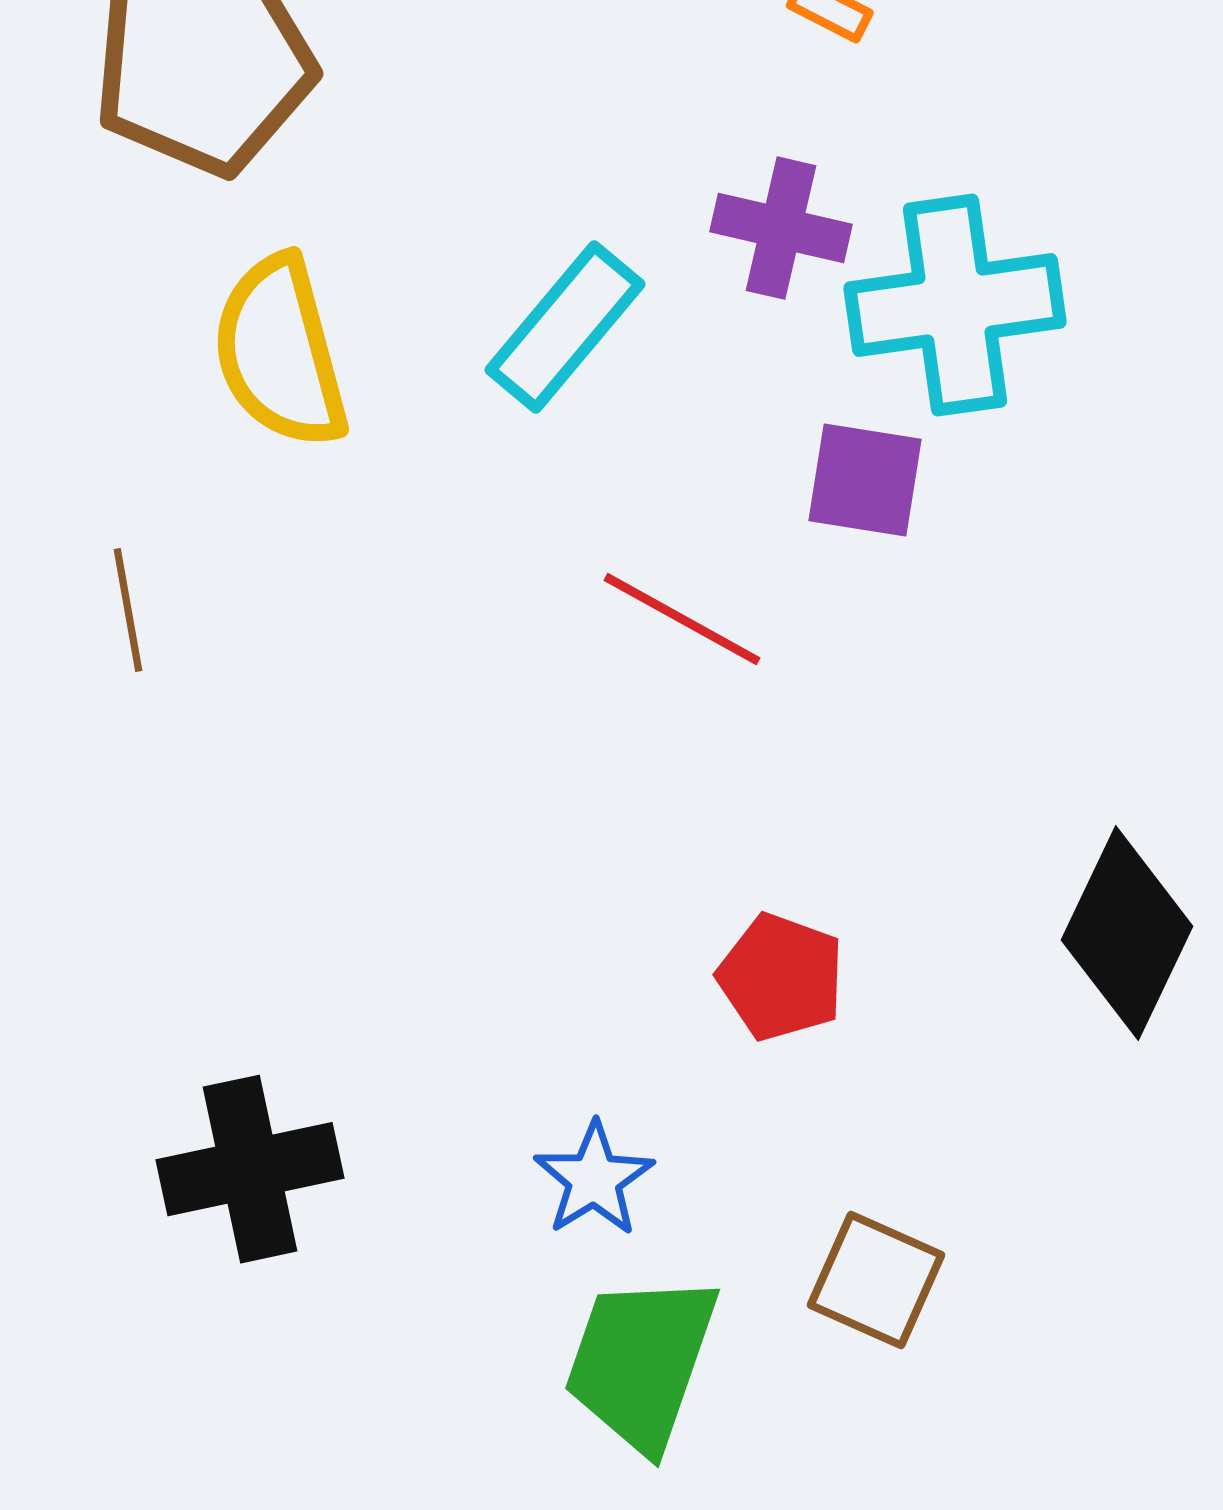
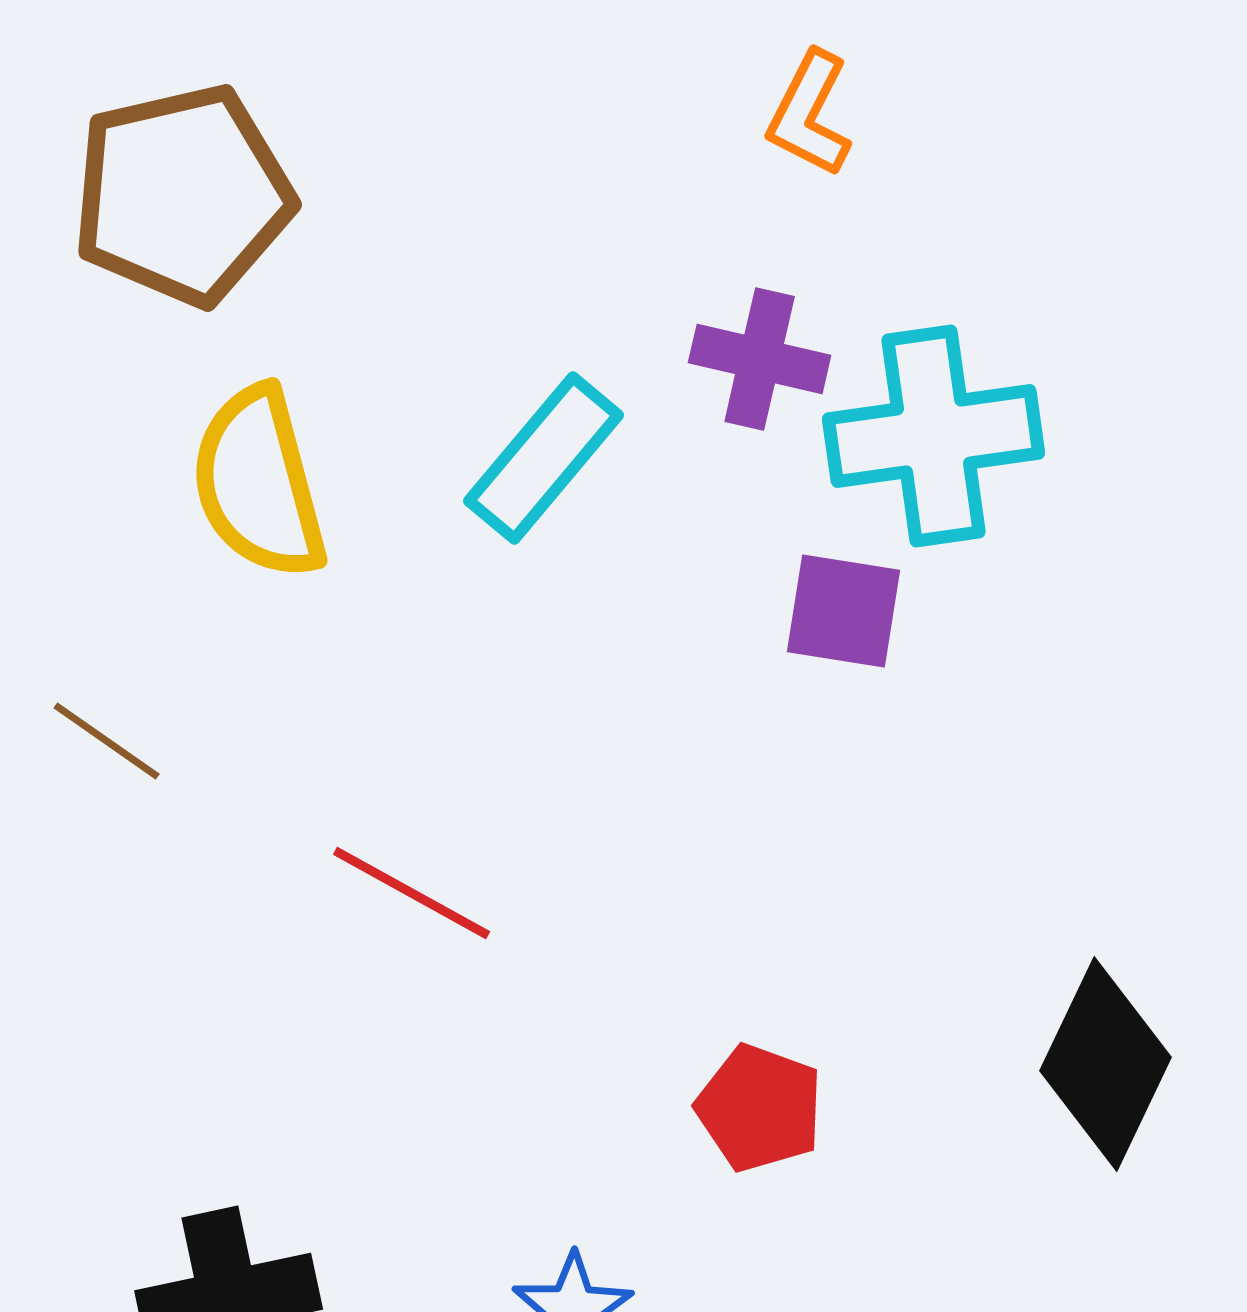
brown line: (128, 610) -> (107, 741), turned -45
red line: (682, 619) -> (412, 893), moved

